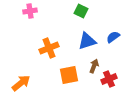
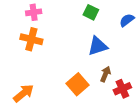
blue semicircle: (113, 37) -> (127, 20), moved
orange cross: (49, 48) -> (31, 39), moved, turned 36
orange square: (69, 75) -> (77, 84), turned -30

